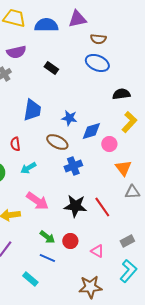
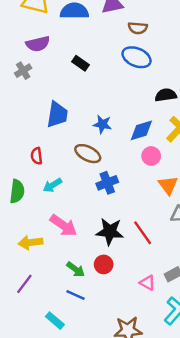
blue diamond: (91, 131) -> (141, 130), moved
red circle: (70, 241) -> (104, 264), moved
pink triangle: (97, 251) -> (147, 283), moved

